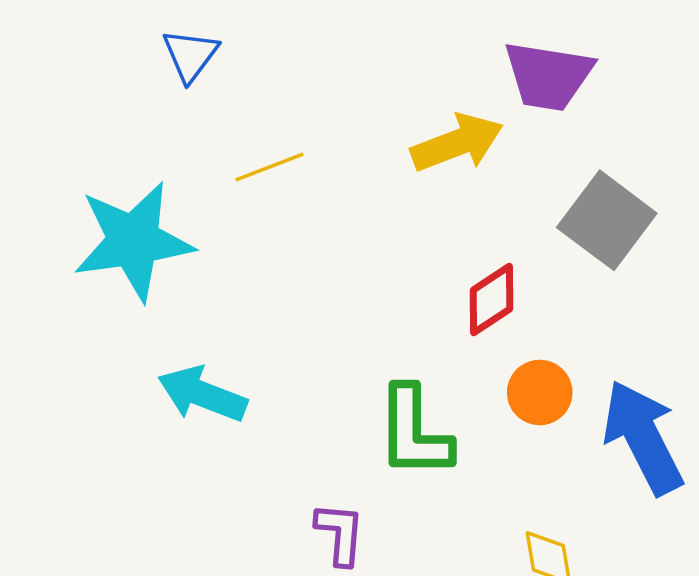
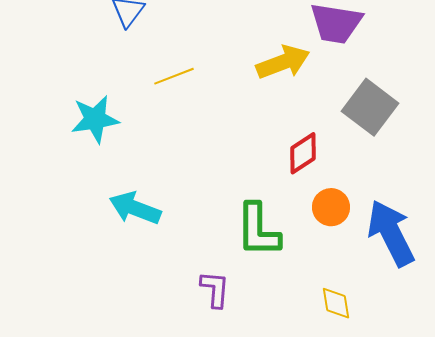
cyan star: (133, 241) -> (95, 119), size x0.7

